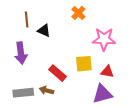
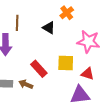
brown line: (27, 20) -> (17, 23), moved
black triangle: (44, 31) -> (49, 28), moved

